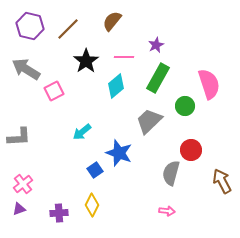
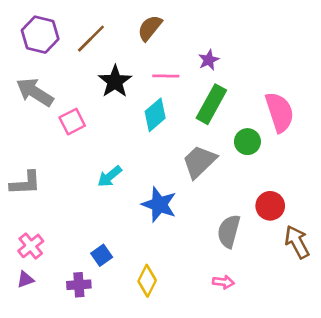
red circle: (191, 150) -> (270, 206), moved
blue square: (95, 170) -> (102, 255), moved
yellow diamond: (92, 205) -> (147, 281), moved

